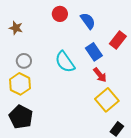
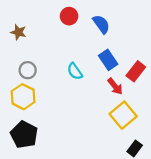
red rectangle: (118, 40) -> (136, 71), moved
cyan semicircle: (65, 62) -> (75, 71), size x0.7

